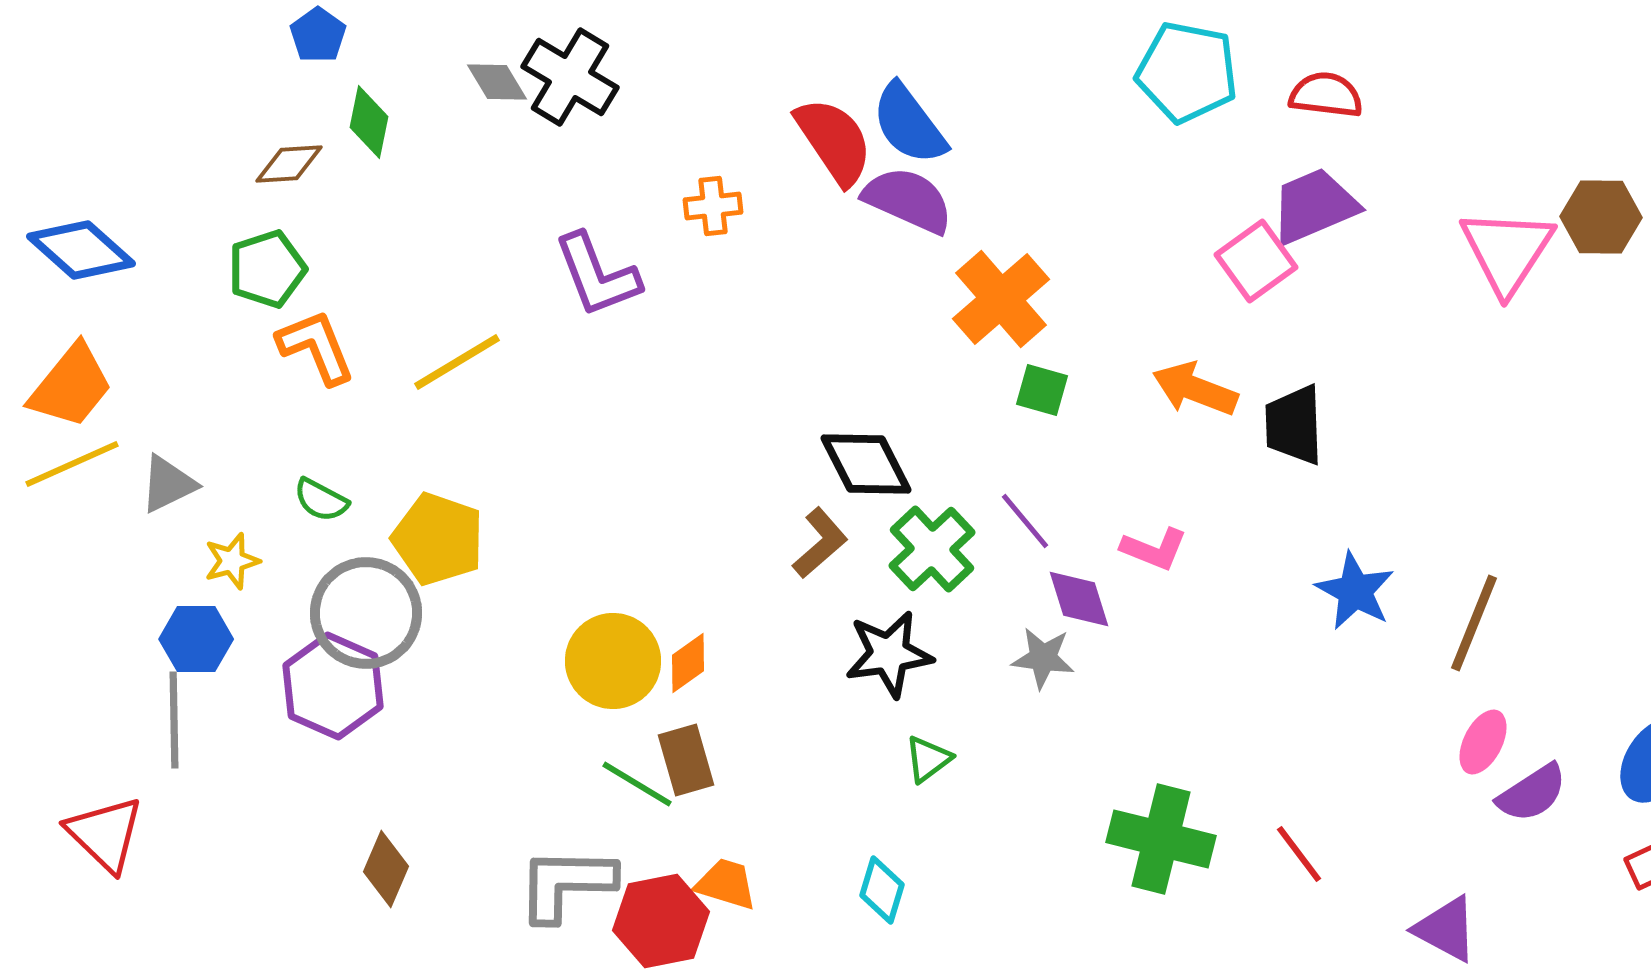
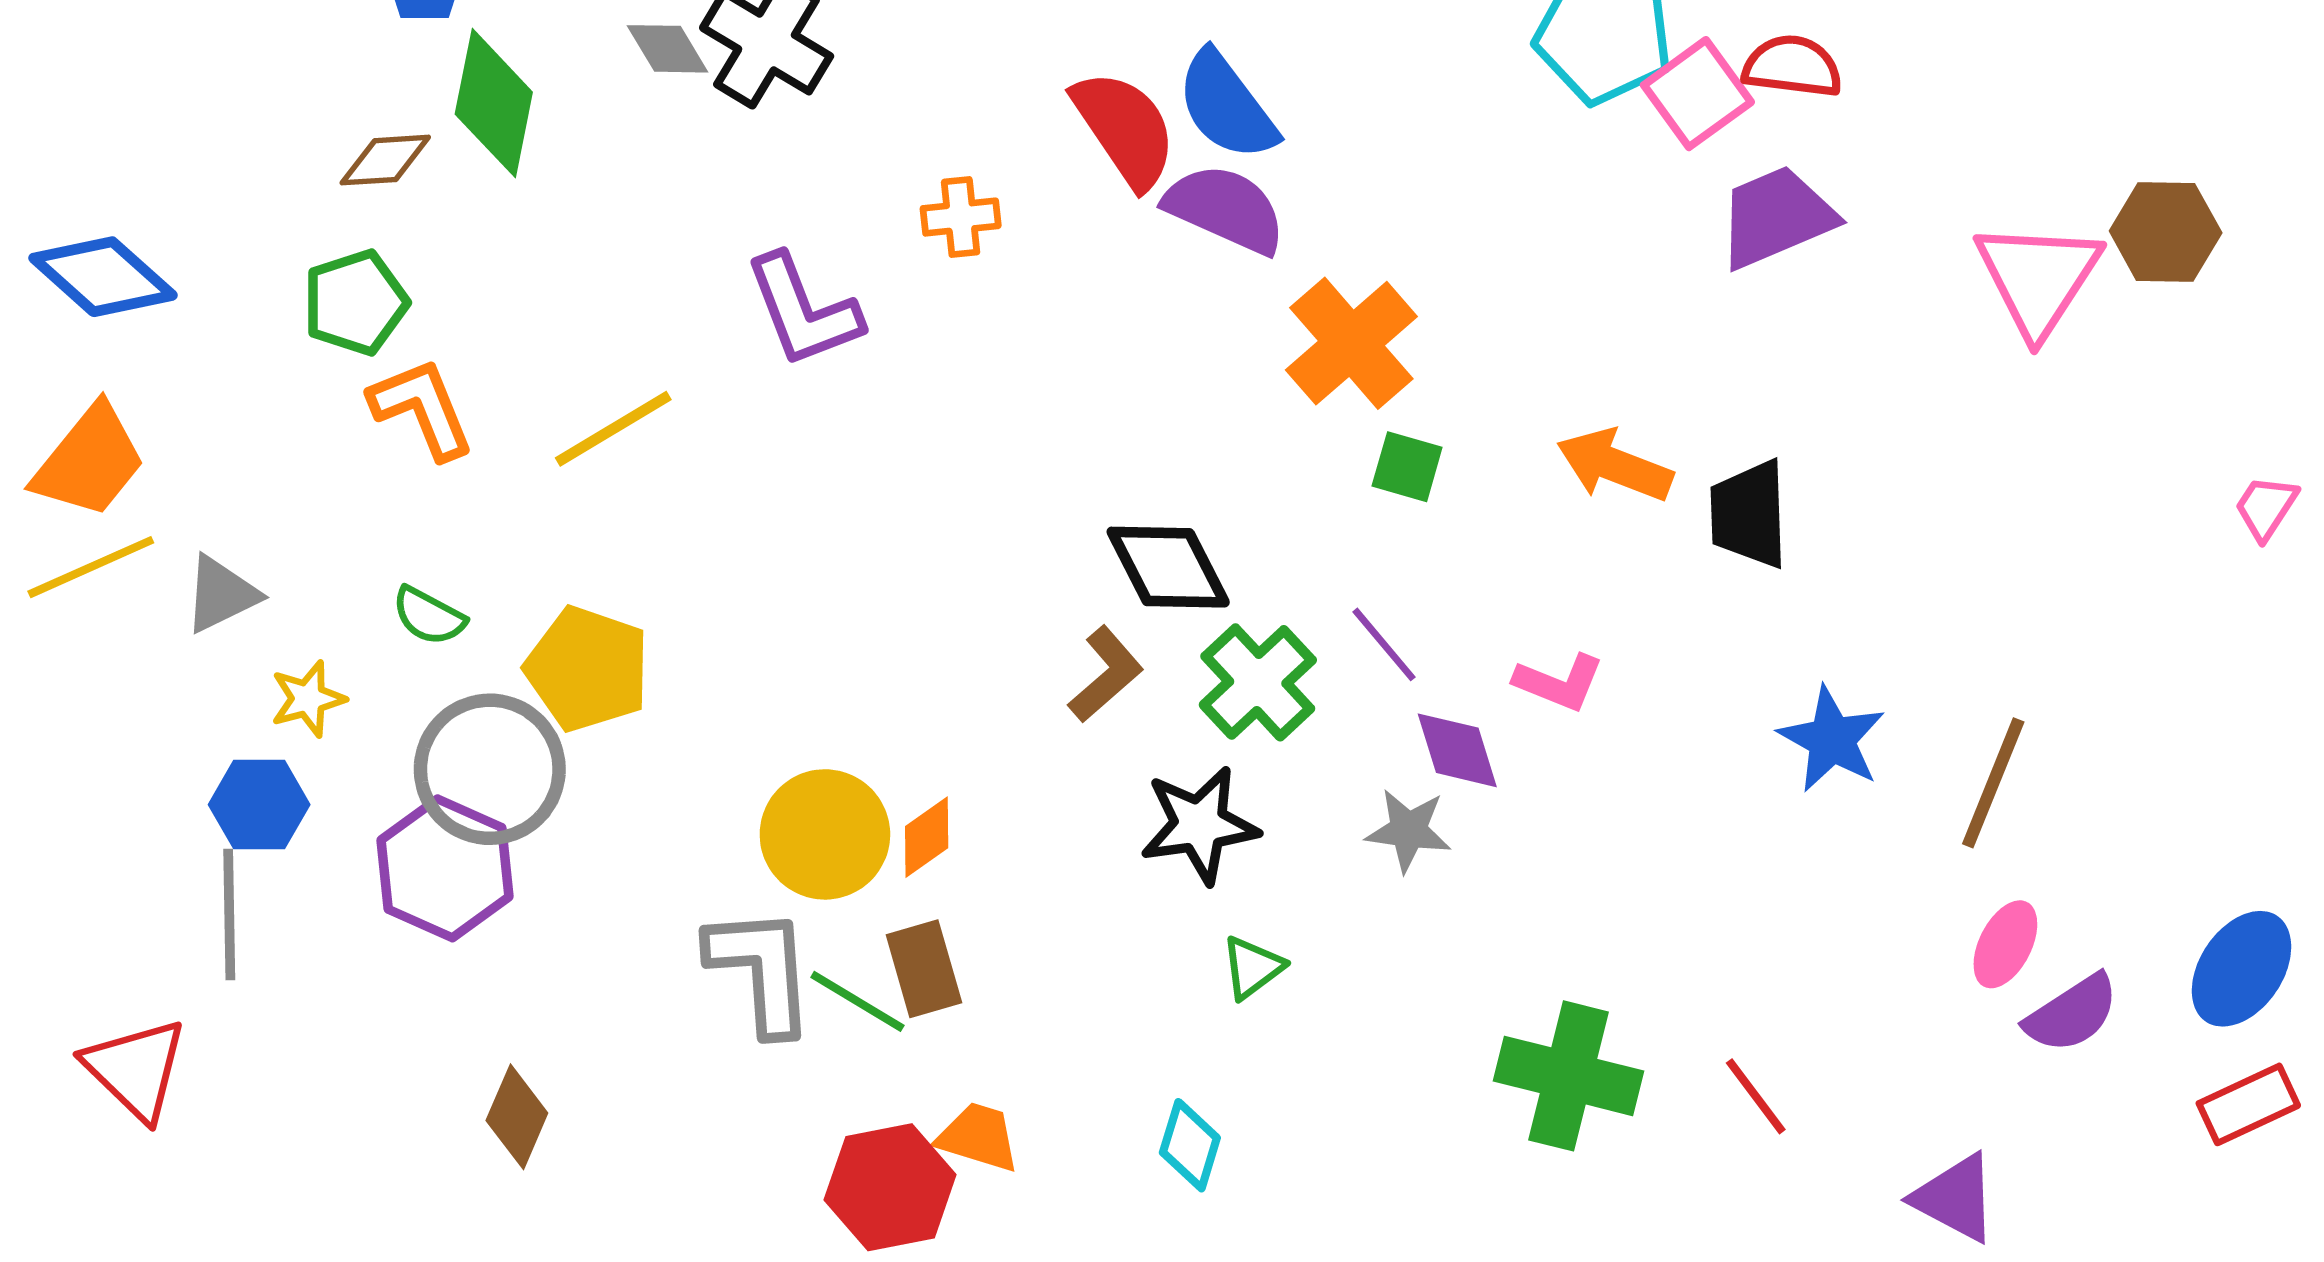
green diamond: (369, 122) -> (494, 103), size x1.5
pink square: (1256, 261) -> (1697, 94), moved
gray L-shape: (566, 884) -> (761, 970), moved, turned 85

